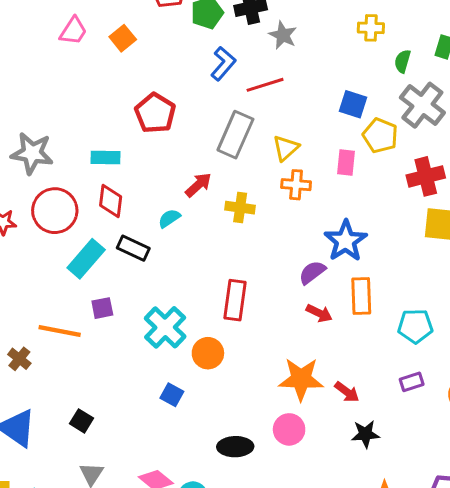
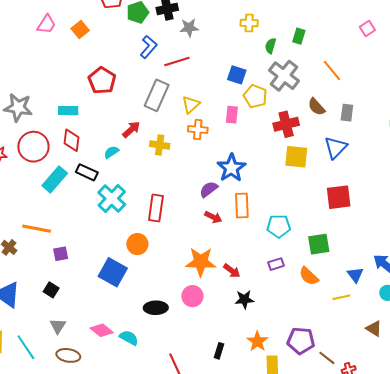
gray star: (283, 35) -> (189, 28), turned -30
purple square: (102, 308) -> (61, 254), moved
cyan cross: (165, 327) -> (112, 199), moved
blue square: (172, 395) -> (113, 272), size x1.8

